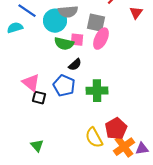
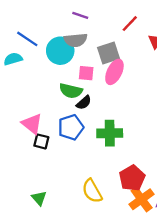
gray square: (96, 23) -> (109, 53), turned -30
green semicircle: (64, 44) -> (71, 91), moved
blue pentagon: (64, 86) -> (71, 127), turned 30
yellow semicircle: (94, 138) -> (92, 191), moved

